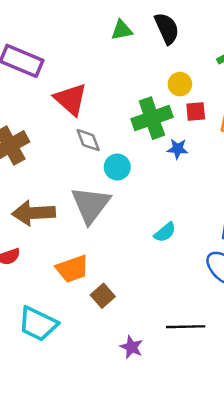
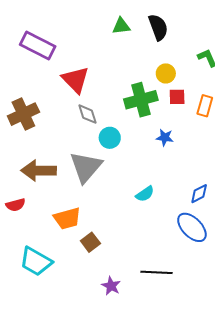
blue star: (178, 149) -> (165, 137), moved

